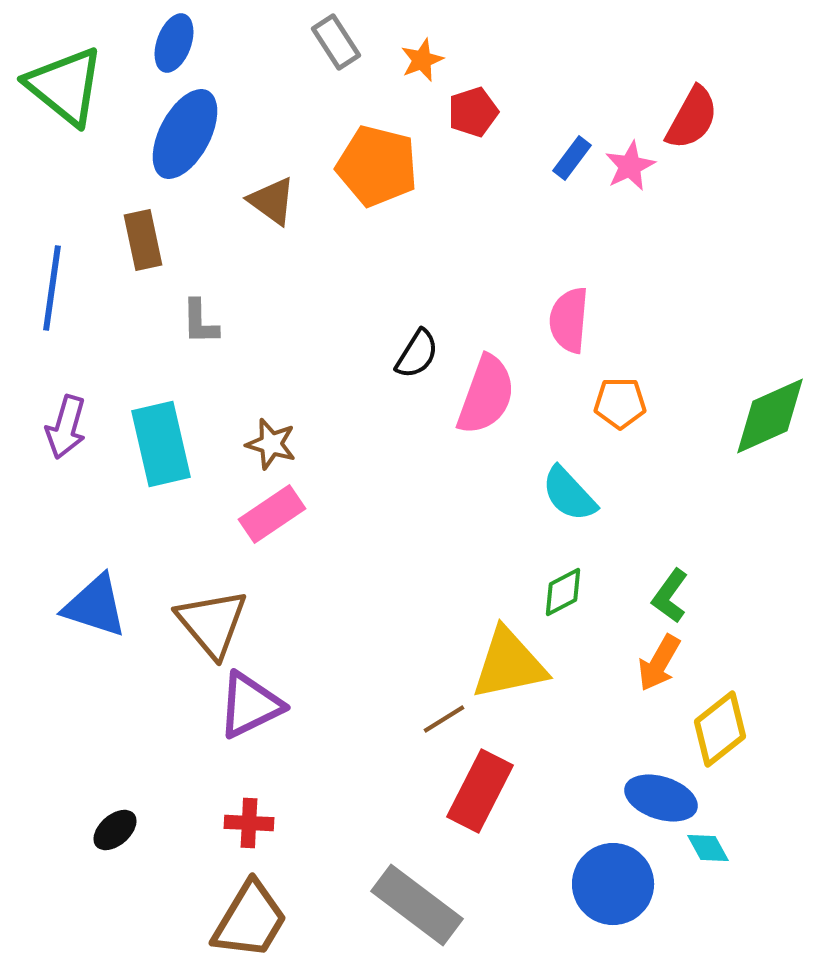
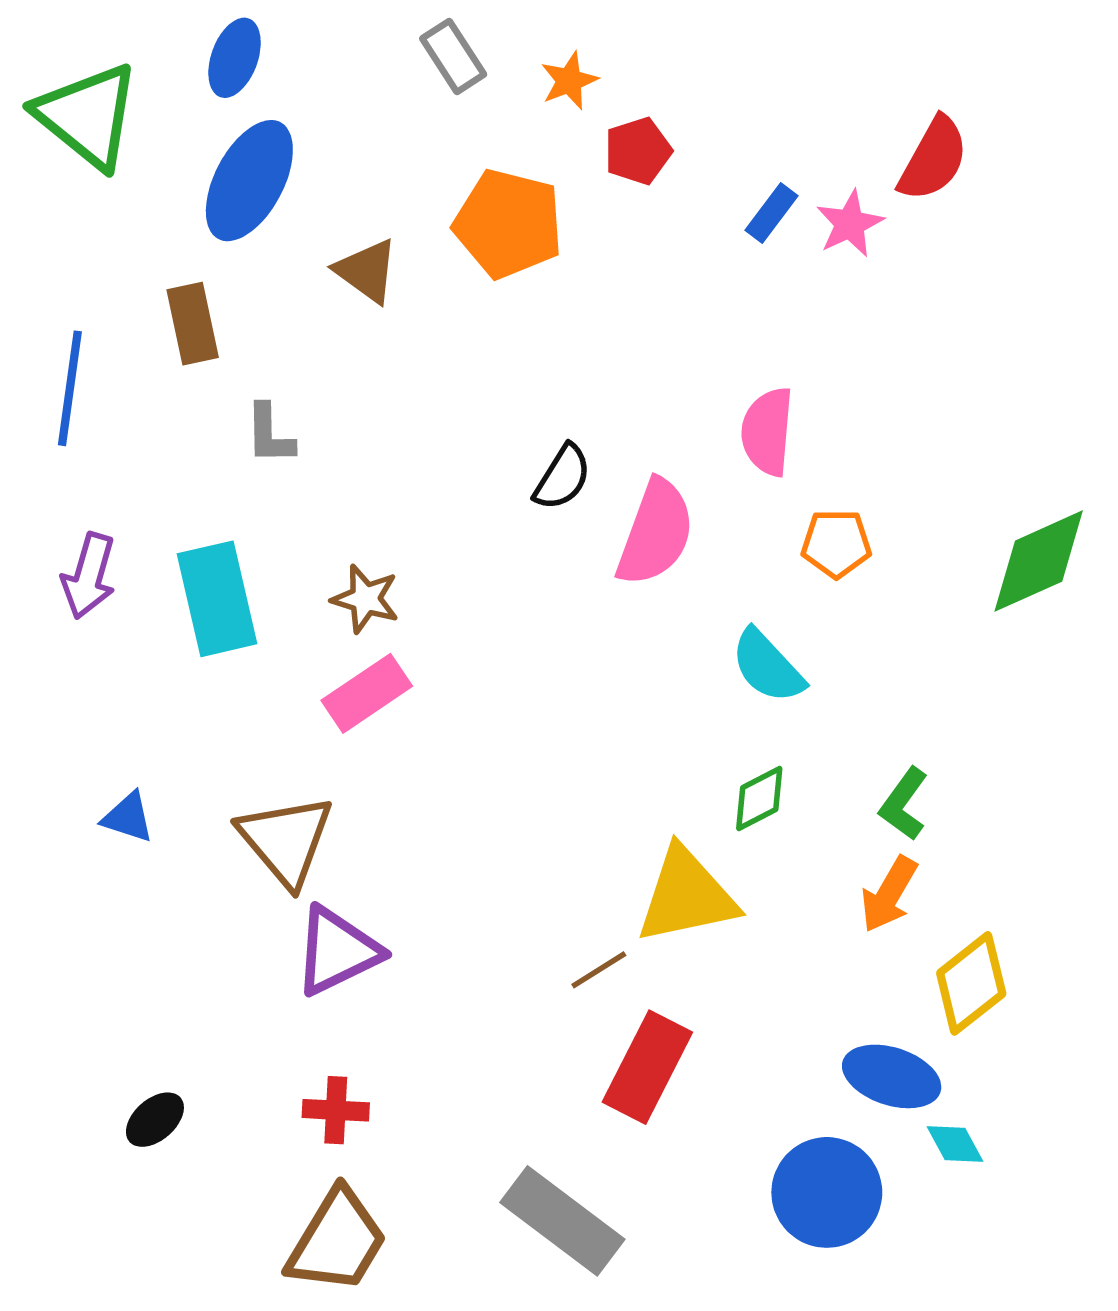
blue triangle: (95, 606) -> (128, 817), size x0.6

